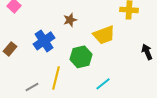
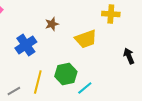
green hexagon: (81, 57) -> (66, 74), moved

